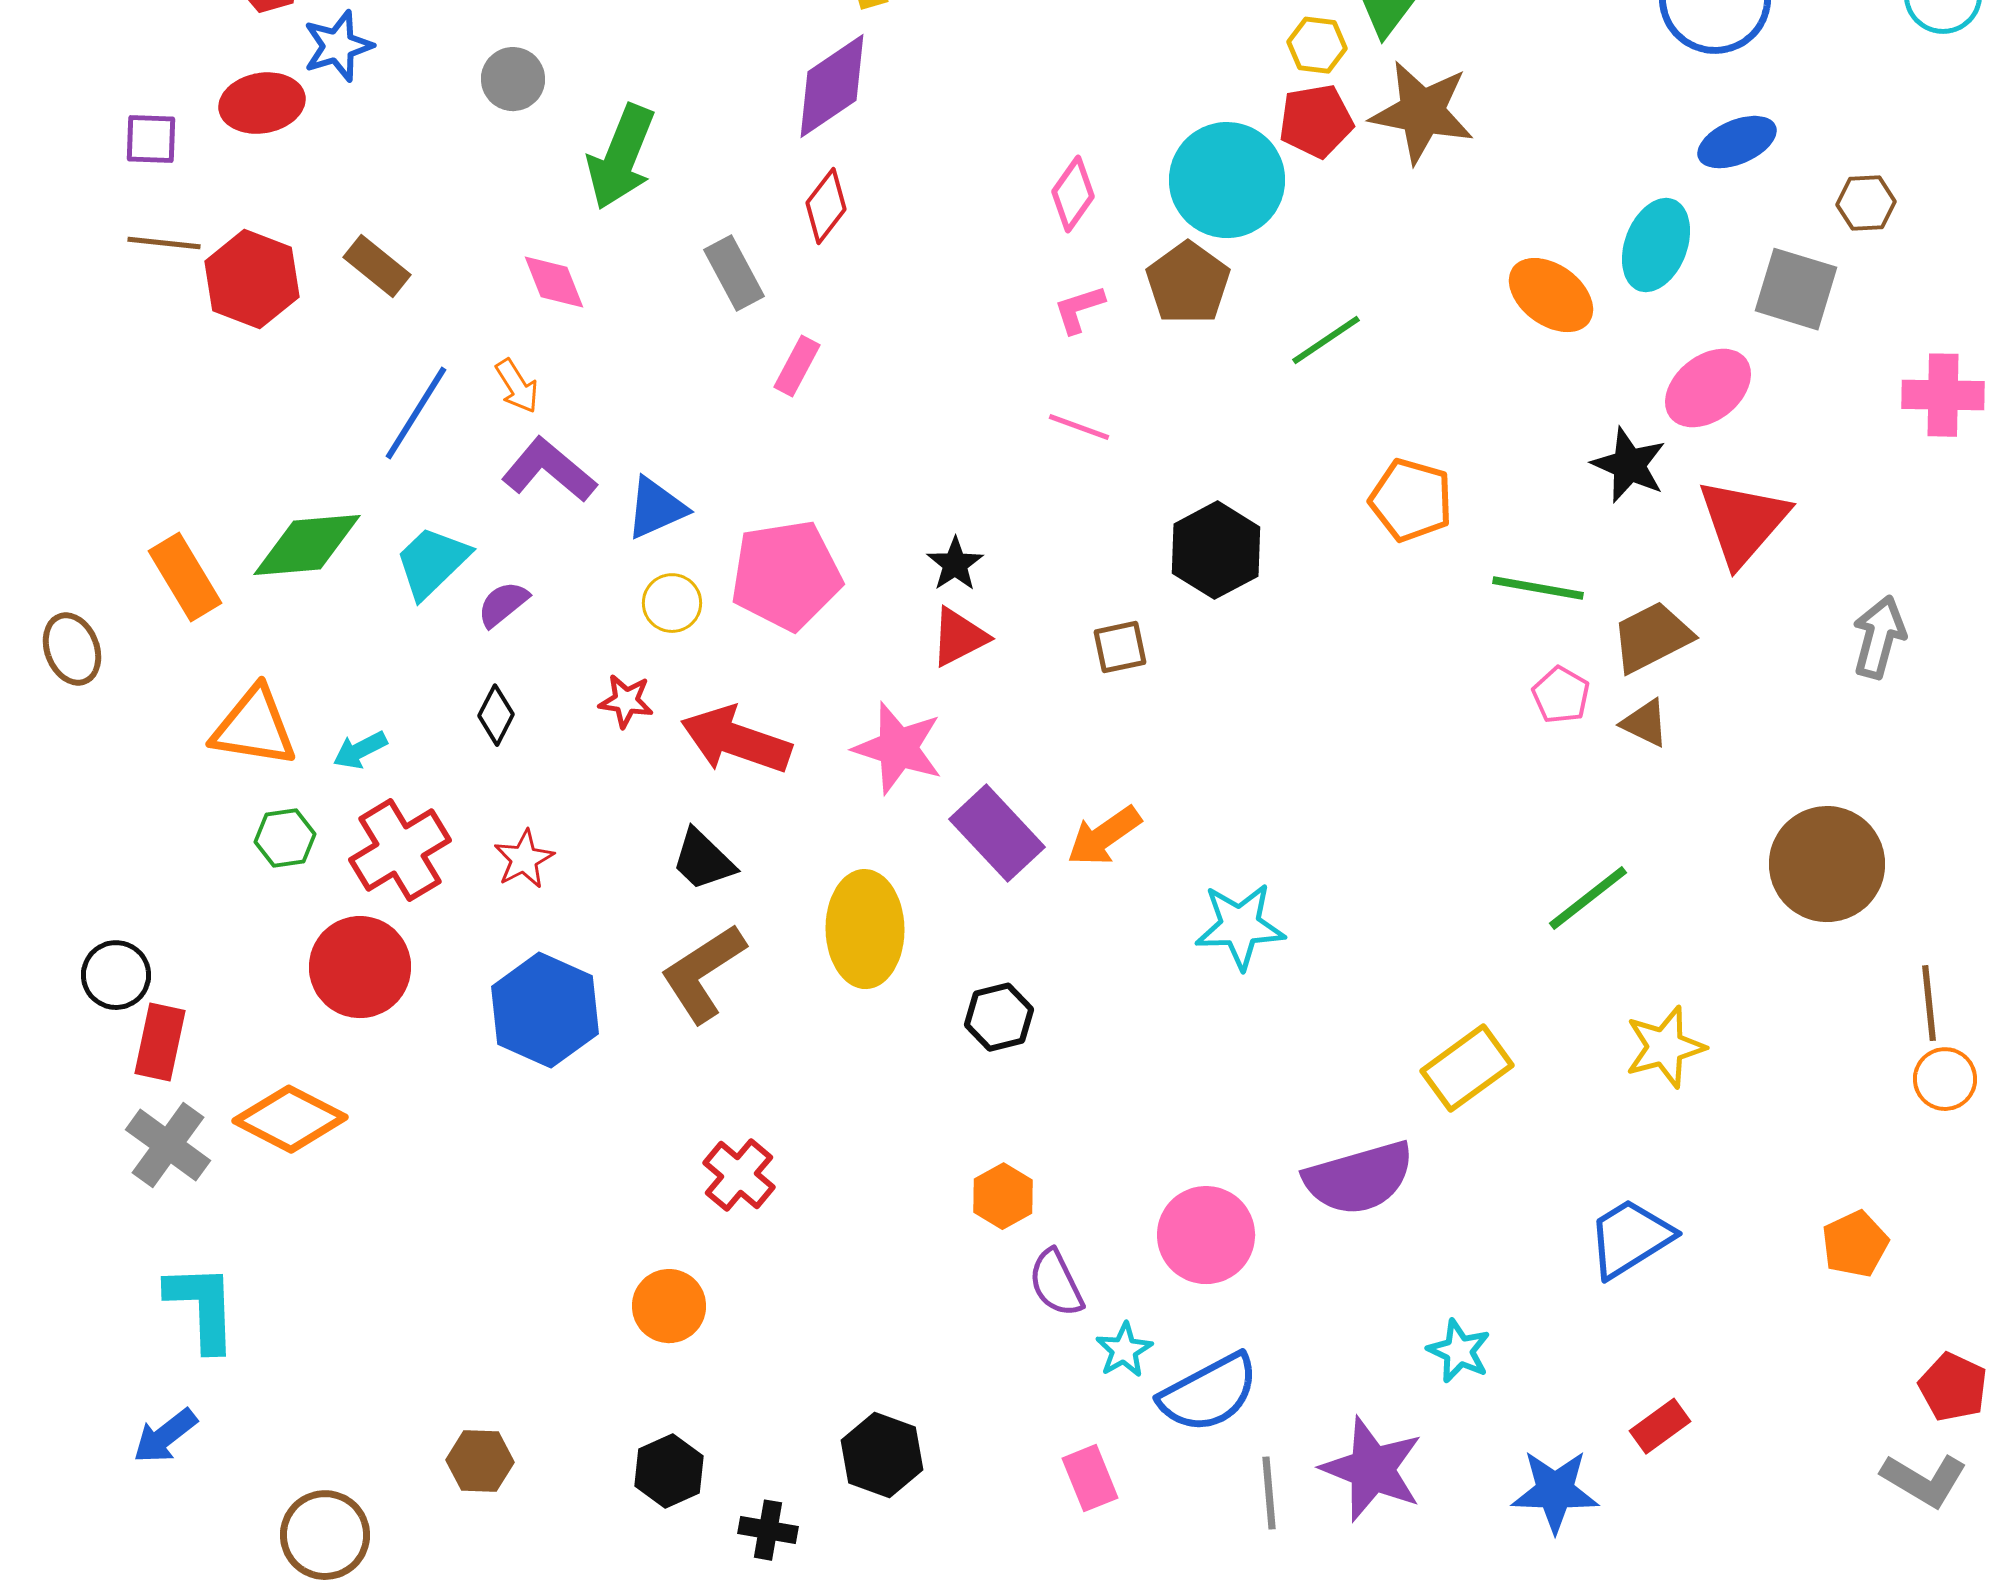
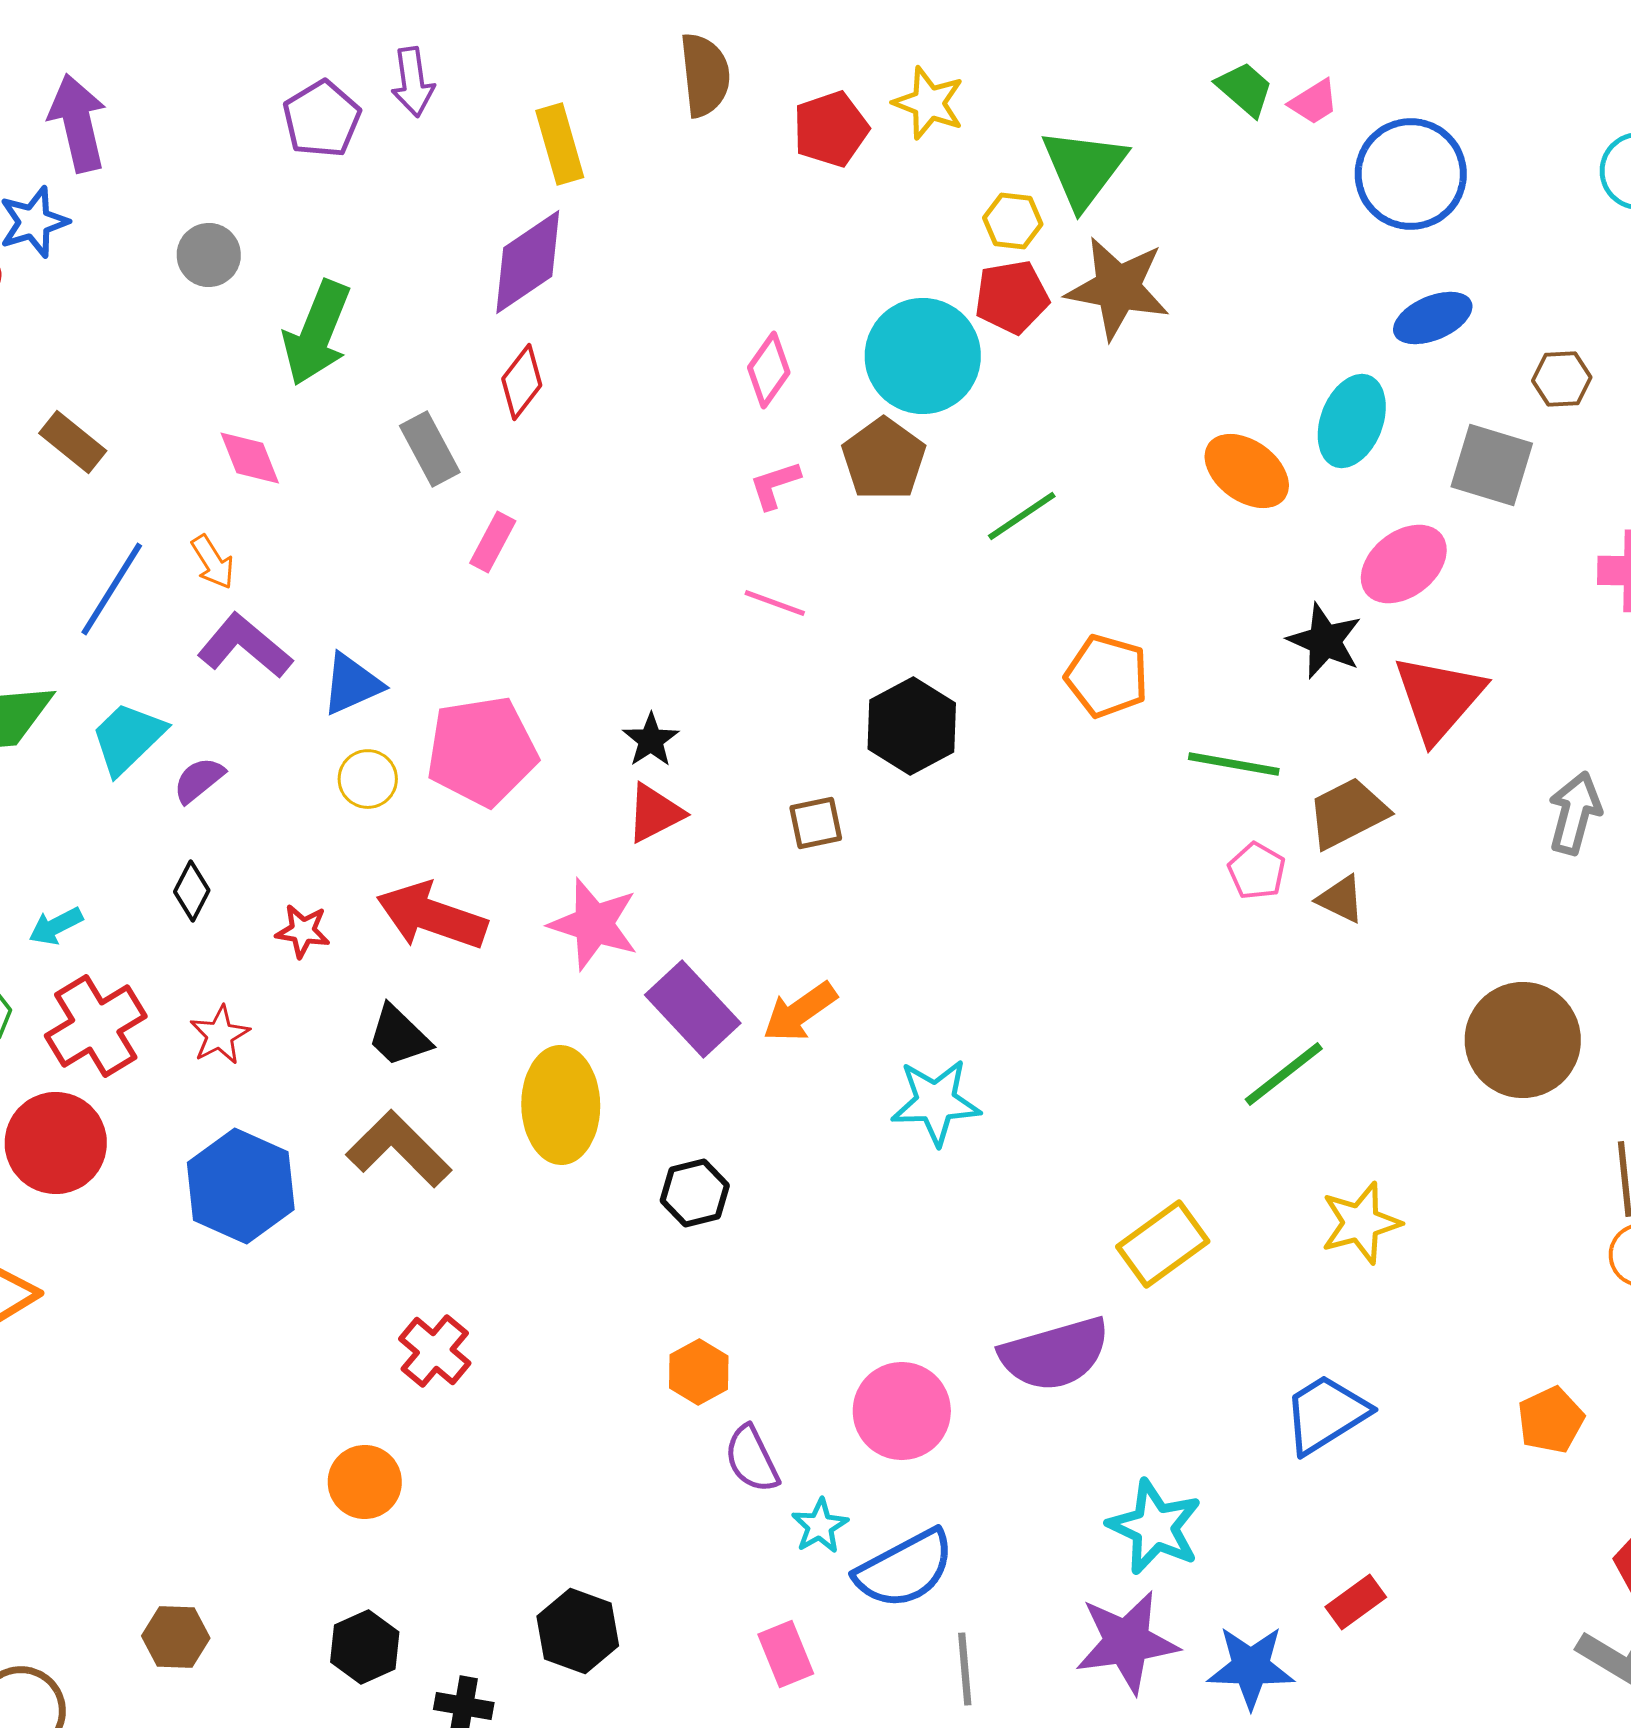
red star: (626, 701) -> (303, 931), moved
brown L-shape: (703, 973) -> (399, 1149), turned 78
cyan star: (1459, 1351) -> (1155, 1527), size x1.5
purple star: (1372, 1469) -> (1127, 1642), moved, turned -30

